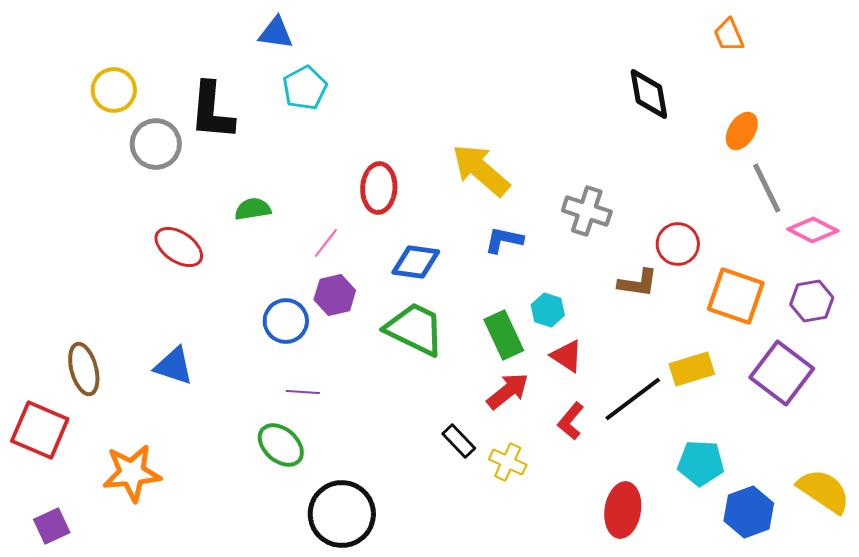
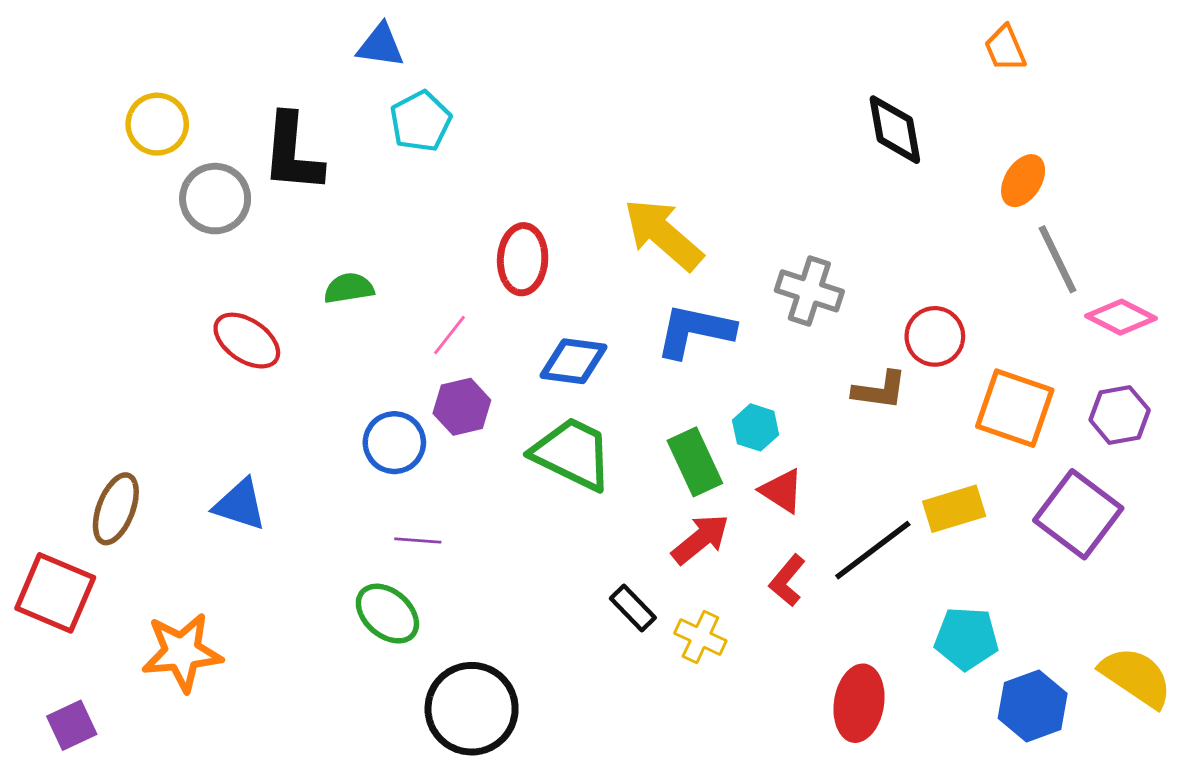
blue L-shape: (504, 240) -> (695, 331), size x1.5
brown ellipse: (84, 369) -> (116, 509), turned 36

